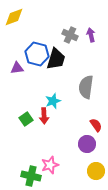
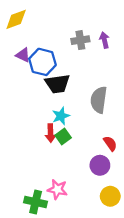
gray cross: (70, 35) -> (80, 40), turned -35
black trapezoid: (56, 59) -> (57, 84), moved, turned 65
purple triangle: (17, 68) -> (23, 55), moved, turned 32
green square: (26, 119) -> (63, 137), moved
pink star: (50, 165) -> (57, 189), turned 30

